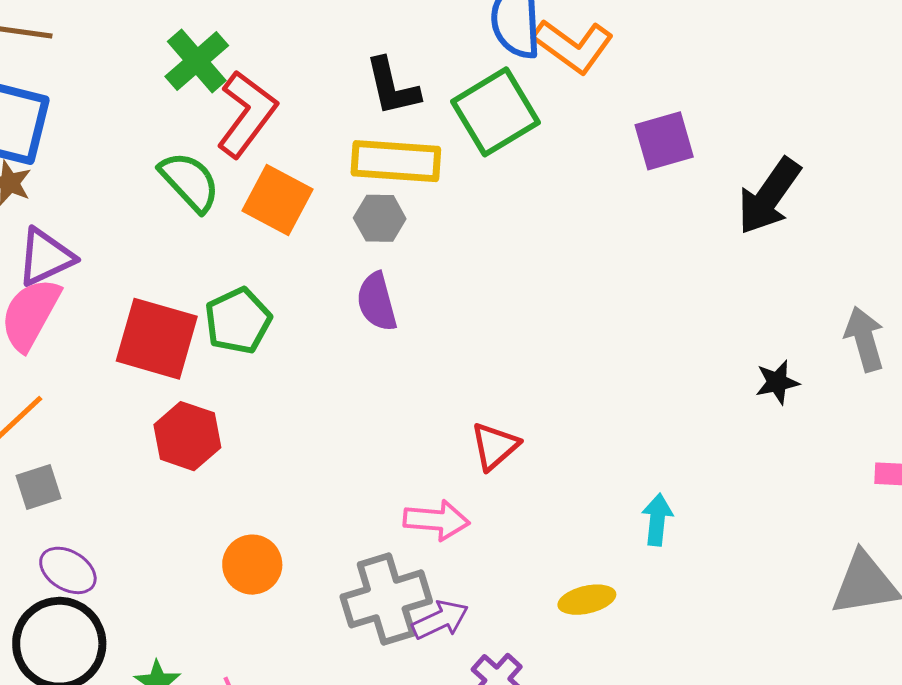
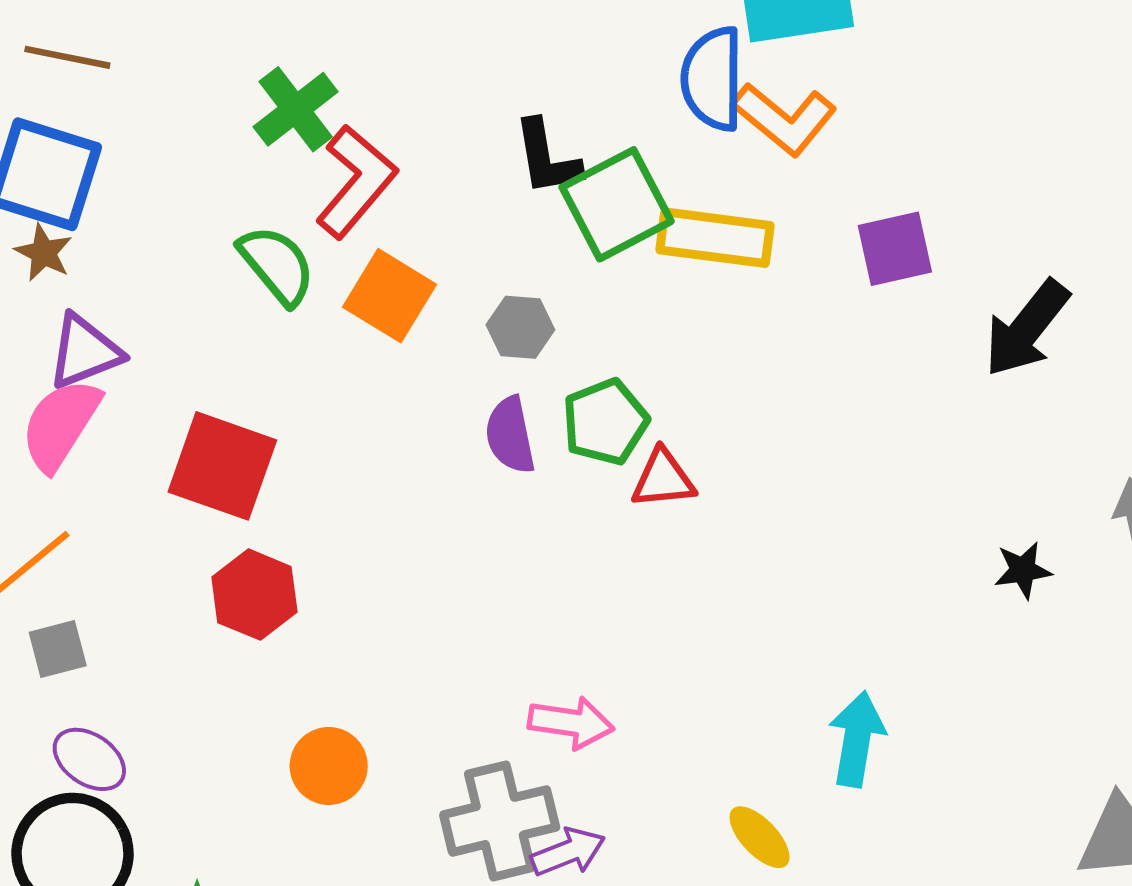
green square: (495, 112) -> (617, 204), moved
yellow rectangle: (396, 161) -> (715, 238), moved
green pentagon: (238, 321) -> (605, 422), moved
red triangle: (495, 446) -> (663, 479), moved, turned 32
cyan arrow: (657, 520) -> (857, 739), size x1.4
yellow ellipse: (587, 600) -> (760, 837), turned 56

